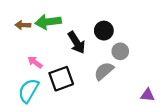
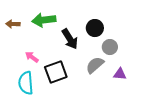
brown arrow: (23, 25) -> (13, 24), moved
cyan semicircle: (28, 91) -> (26, 83), turned -35
purple triangle: (148, 95) -> (120, 74), moved

